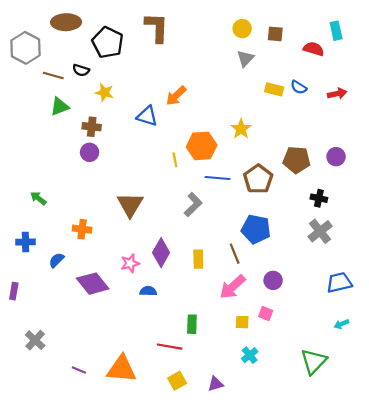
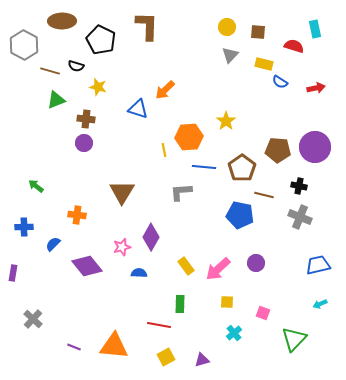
yellow rectangle: (274, 89) -> (264, 64), moved
purple circle: (336, 157) -> (315, 147), size x1.8
gray L-shape: (193, 205) -> (181, 192), turned -140
gray cross: (320, 231) -> (300, 217), turned -30
brown line: (235, 254) -> (264, 195), moved, turned -54
yellow rectangle: (198, 259) -> (186, 266), moved, turned -36
pink square: (266, 313) -> (263, 313), moved

